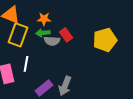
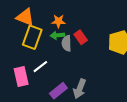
gray semicircle: (52, 41) -> (67, 43), turned 84
white line: (26, 64) -> (40, 67), turned 42

